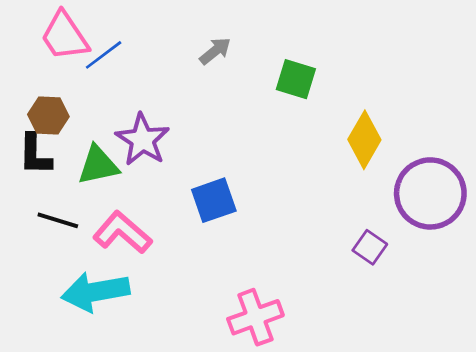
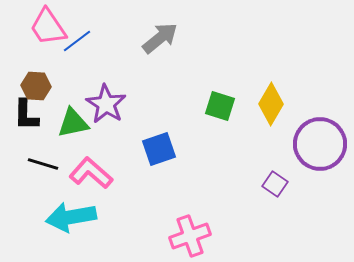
gray arrow: (215, 51) -> (160, 38), size x1.5
green square: (296, 79) -> (220, 106), moved

